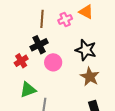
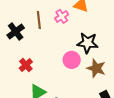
black cross: (39, 45) -> (16, 32), moved
pink circle: (53, 62) -> (72, 60), moved

